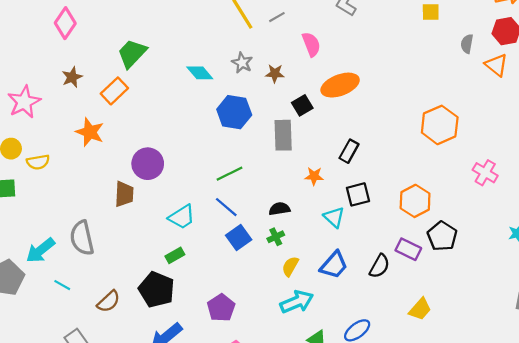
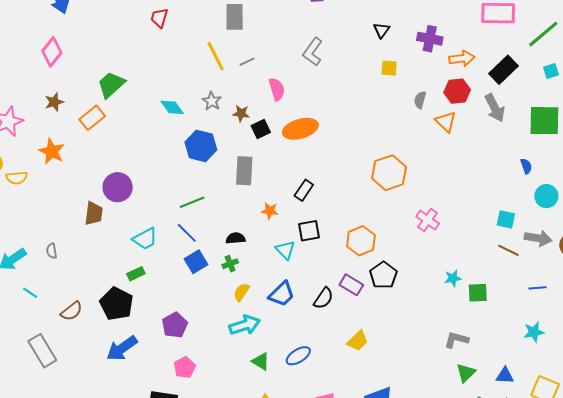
black square: (302, 105) -> (261, 129), moved
orange star: (90, 132) -> (52, 151), moved
gray semicircle: (82, 238) -> (52, 251), size x0.5

